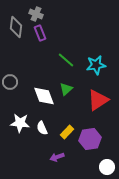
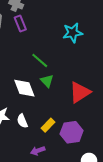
green line: (66, 60) -> (40, 60), moved
cyan star: (96, 65) -> (73, 33), moved
green triangle: (66, 89) -> (47, 81), turned -32

